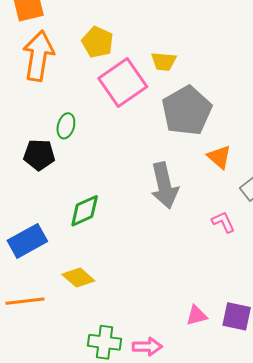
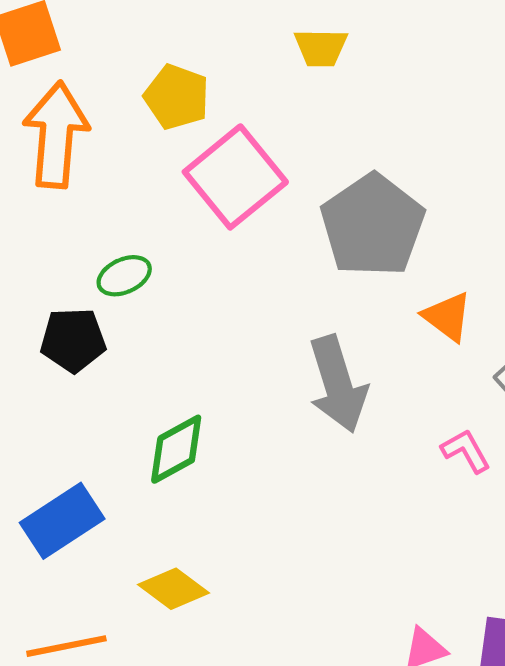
yellow trapezoid: (164, 61) -> (321, 48), moved
green ellipse: (66, 126) -> (124, 276), turned 55

